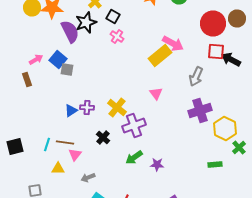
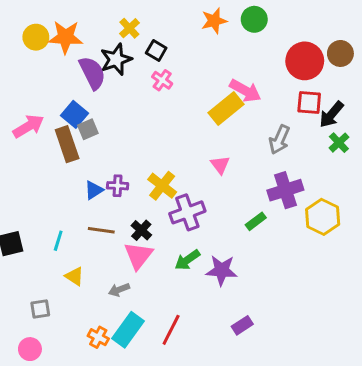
pink arrow: (36, 60) -> (28, 126), moved, size x1.5
black arrow: (231, 60) -> (331, 114), turned -78
gray square: (67, 70) -> (88, 129), turned -32
brown rectangle: (27, 80) -> (67, 144), moved, size x1.6
brown line: (65, 142) -> (101, 230), moved
green cross: (239, 148) -> (339, 143), moved
pink triangle: (75, 154) -> (138, 256), moved, size x1.5
purple star: (157, 164) -> (222, 270), size x1.5
green rectangle: (215, 164) -> (256, 221), moved, turned -32
yellow triangle: (58, 168) -> (74, 276), turned 32

